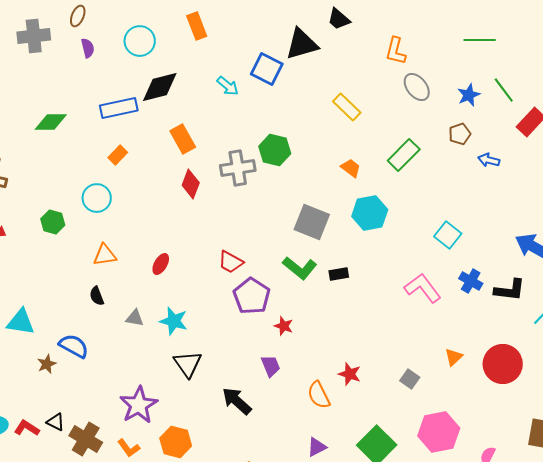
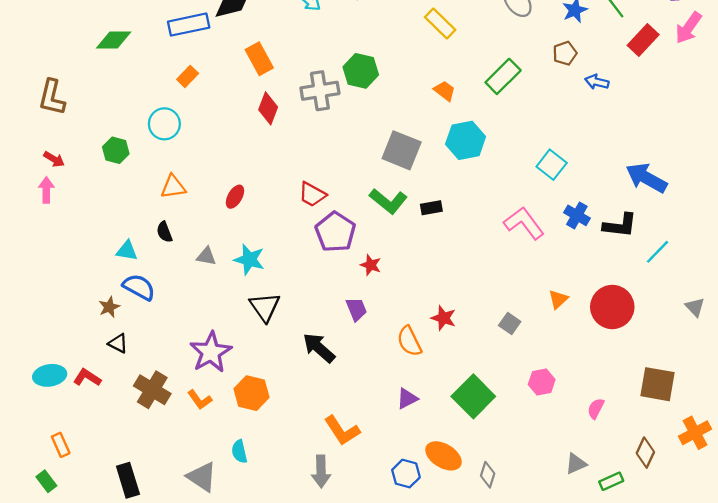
cyan triangle: (21, 322) -> (127, 251), moved, size x0.7
black triangle: (56, 422) -> (118, 343), moved
pink hexagon: (439, 432) -> (542, 382), size x0.6

